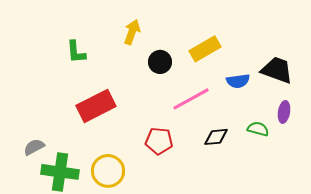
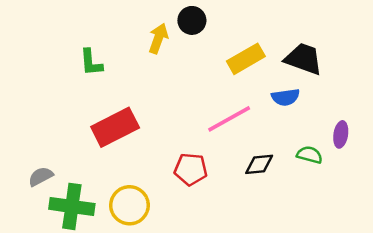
black circle: (160, 62) -> (192, 20), moved
black trapezoid: (277, 70) -> (304, 59), moved

